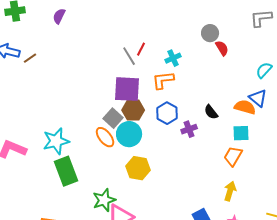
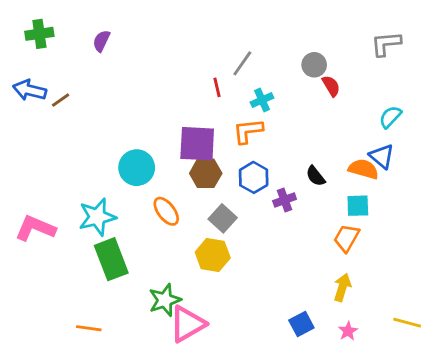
red line: (141, 49) -> (217, 87), turned -40
gray line: (129, 56) -> (242, 63), moved, turned 66
gray square: (113, 118) -> (223, 218), moved
cyan circle: (129, 134) -> (137, 168), moved

